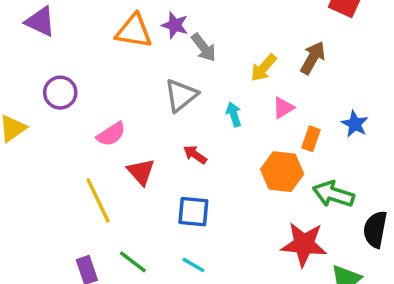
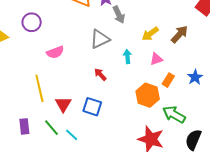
red triangle: (141, 172) -> (63, 104), moved
cyan line: (193, 265) -> (72, 135), moved

